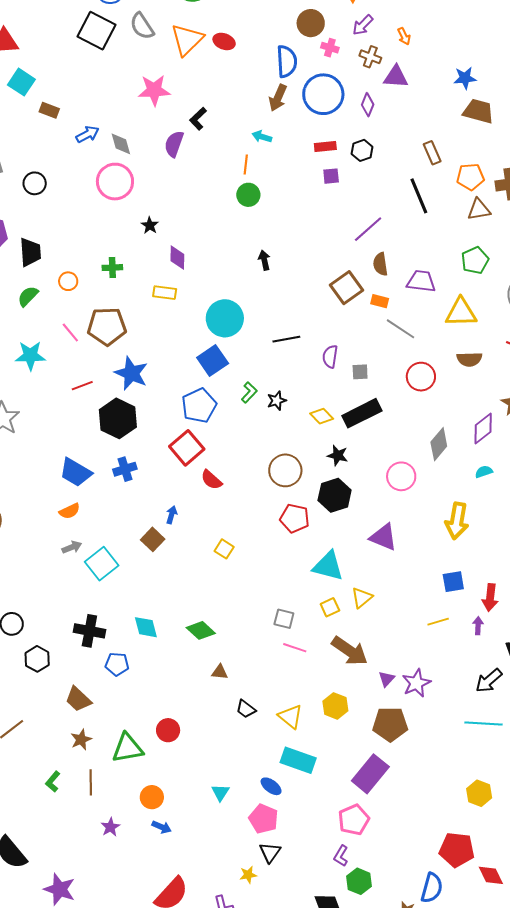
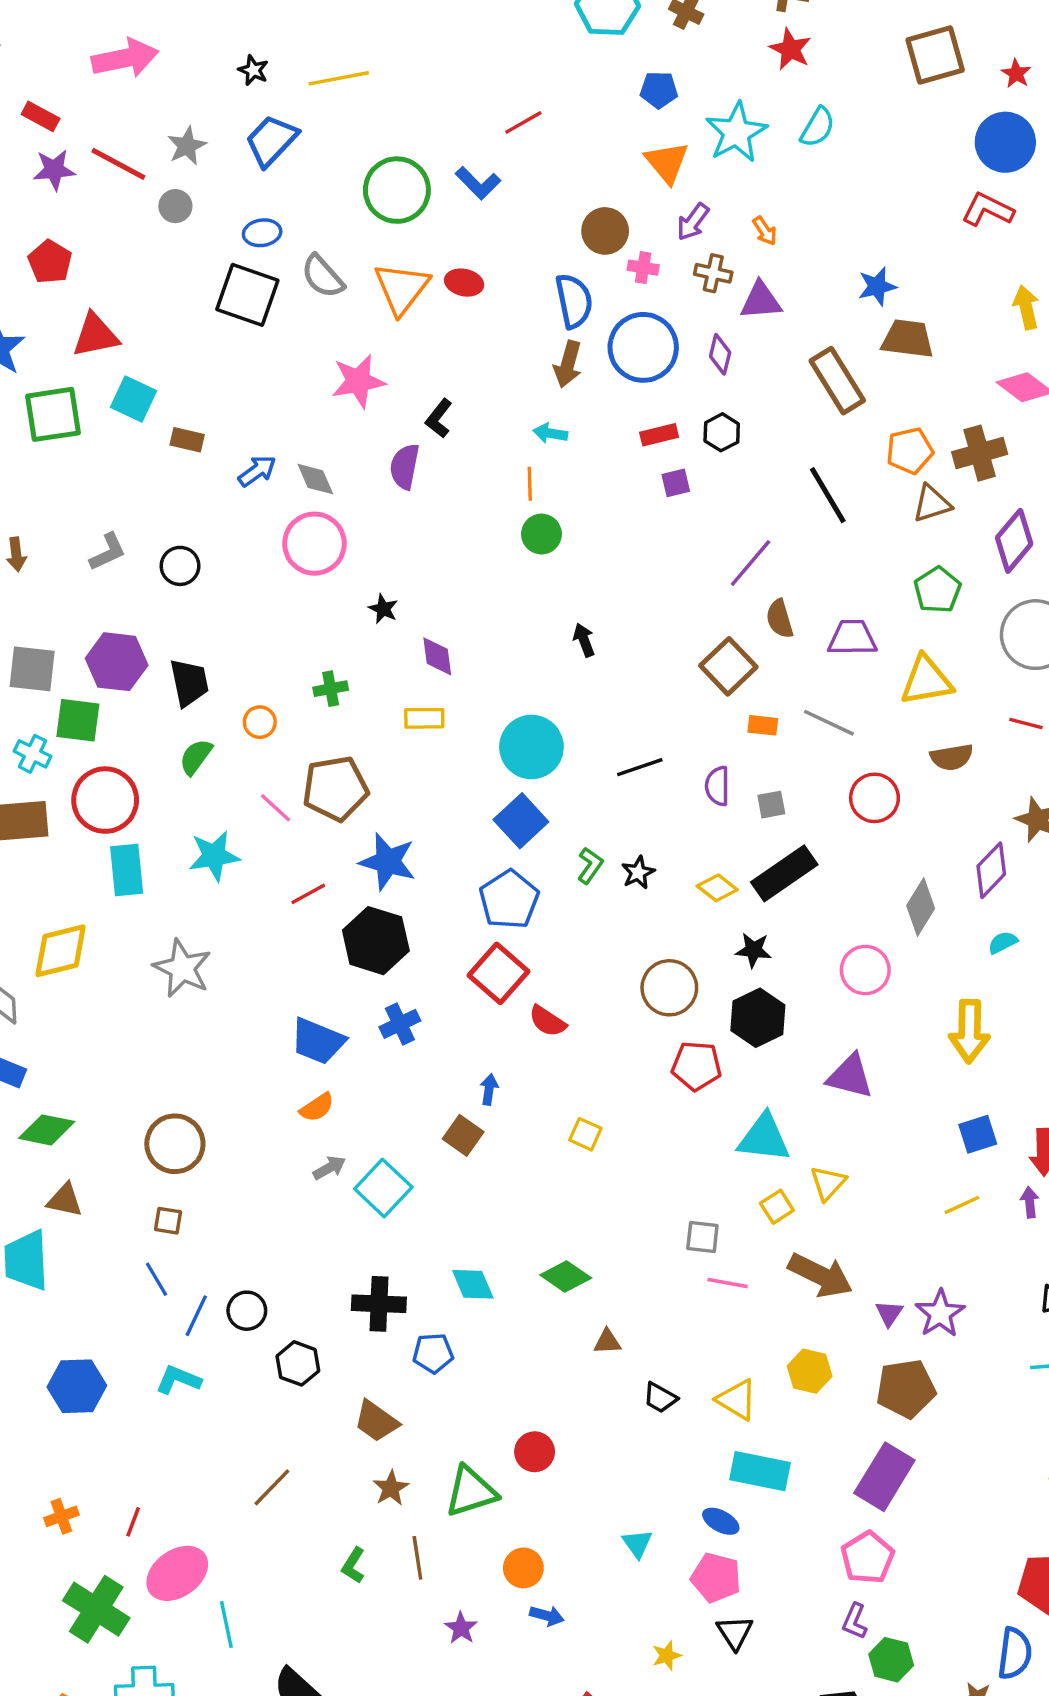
brown rectangle: (432, 153) -> (837, 381), moved, size x1.6
orange rectangle: (380, 301) -> (763, 725), moved
yellow star: (248, 875) -> (667, 1656), moved

